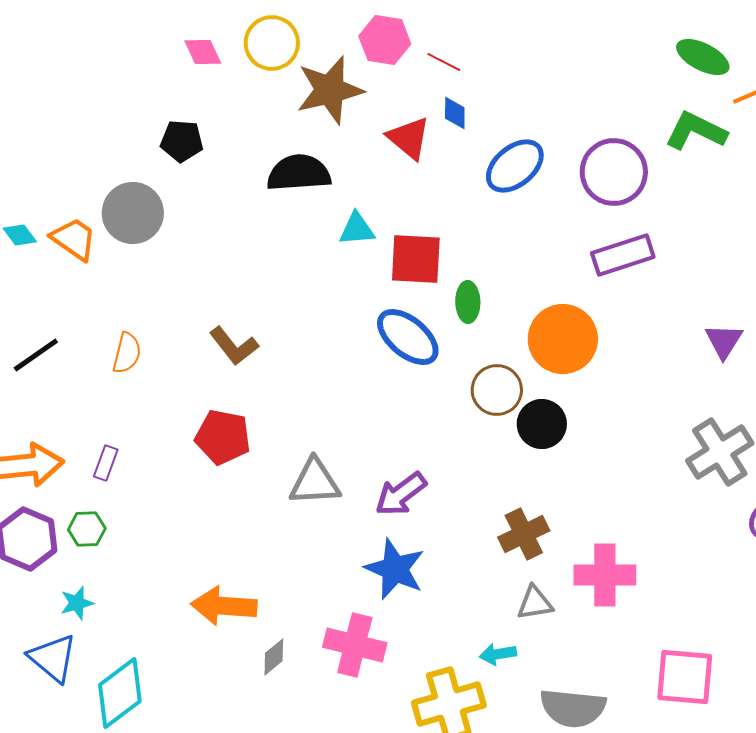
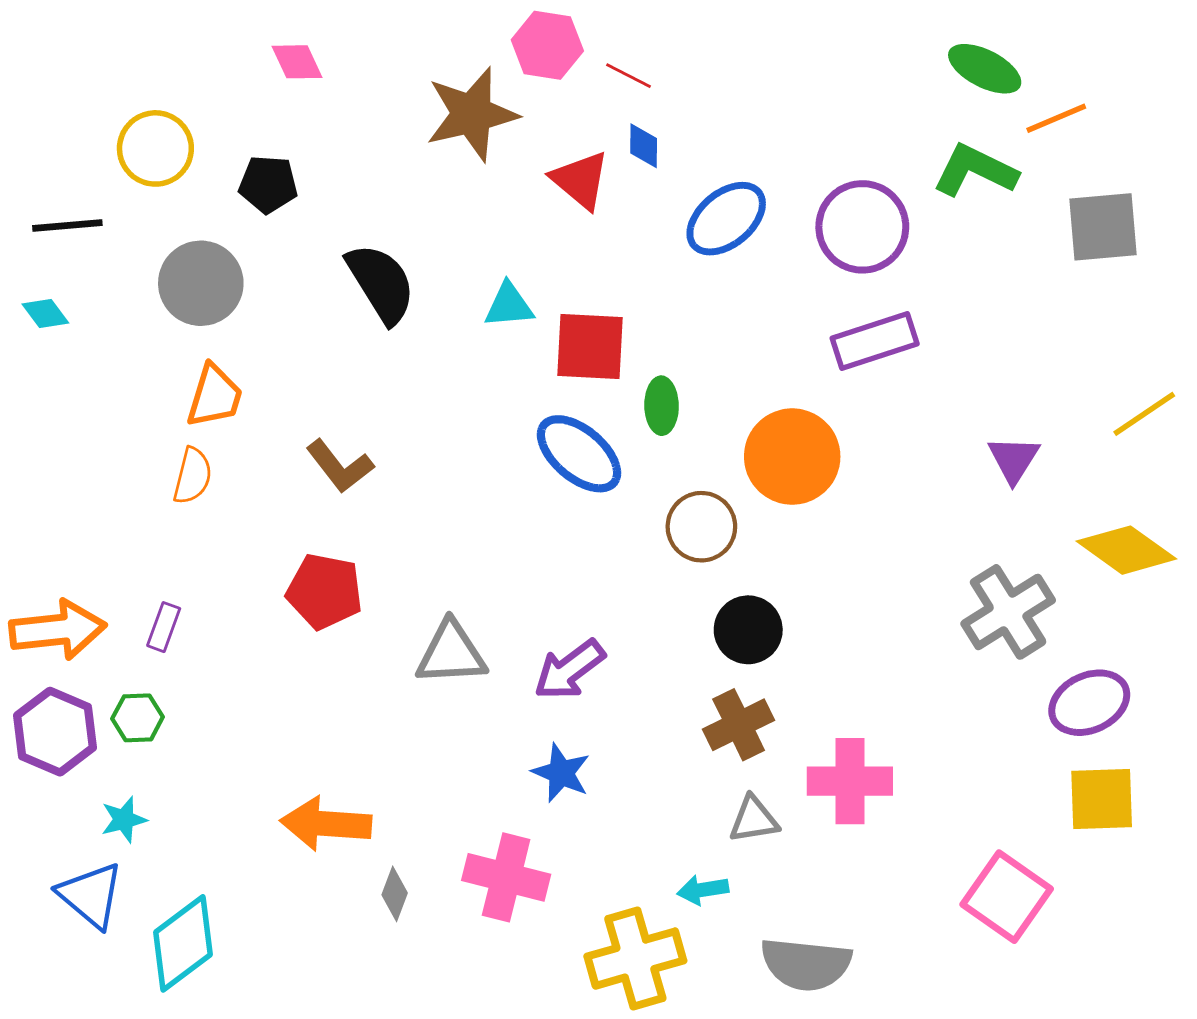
yellow circle: (272, 43) -> (155, 148), moved
black semicircle: (299, 173) -> (381, 283), moved, turned 62
orange trapezoid: (74, 239) -> (215, 396), moved, turned 72
black line: (36, 355) -> (67, 225), moved, turned 30
black circle: (542, 424) -> (748, 630), moved
blue star: (395, 569) -> (561, 773), size x0.7
gray diamond: (274, 657) -> (395, 894), turned -30
pink square: (685, 677) -> (1007, 897), moved, turned 30

